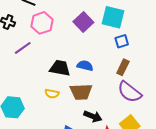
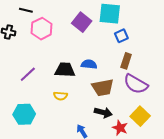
purple line: (23, 48) -> (28, 74), moved
brown trapezoid: (81, 92) -> (103, 87), moved

